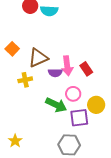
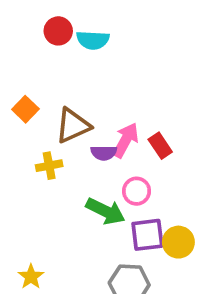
pink arrow: (67, 66) -> (126, 140), turned -144
yellow circle: (96, 105) -> (178, 242), moved

